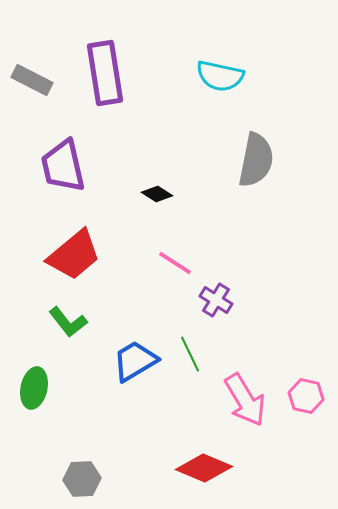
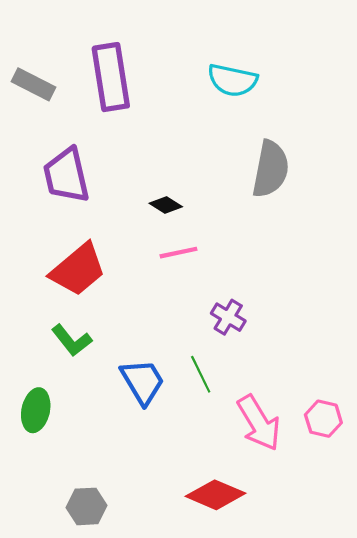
pink line: (175, 263) -> (178, 253), moved, turned -45
blue trapezoid: (135, 361) -> (143, 382), turned 90

